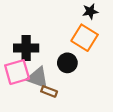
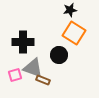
black star: (90, 11) -> (70, 10), moved
pink square: (17, 72) -> (15, 75), moved, size x0.6

